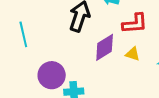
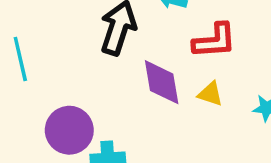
purple diamond: (105, 47) -> (162, 82), turned -68

